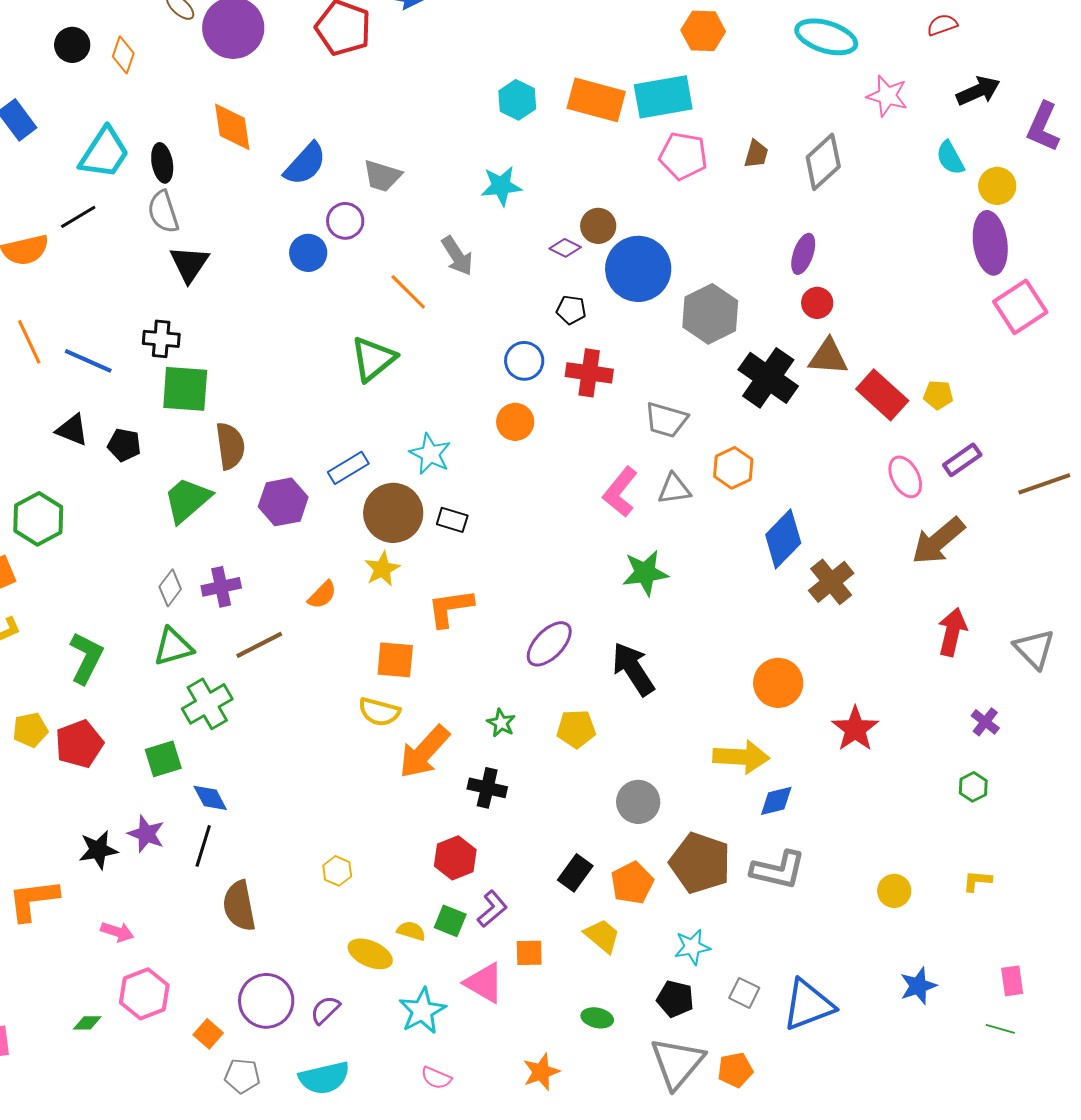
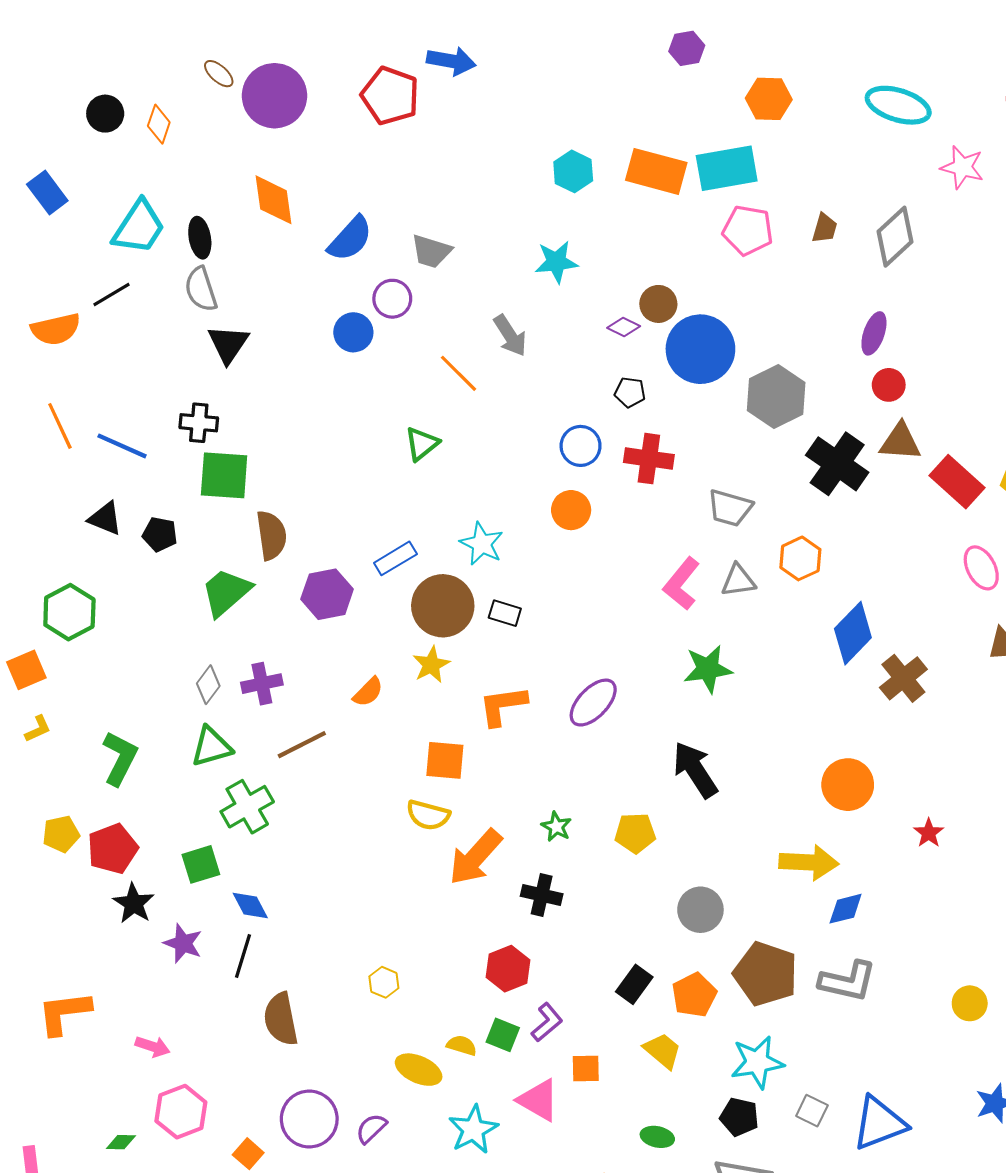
green triangle: (373, 359) -> (422, 444), size x0.7
purple ellipse: (549, 644) -> (593, 703), moved
red star: (855, 729) -> (929, 833), size x0.6
black star: (98, 850) -> (134, 903), moved, turned -30
cyan star: (692, 947) -> (757, 1062), size x1.4

